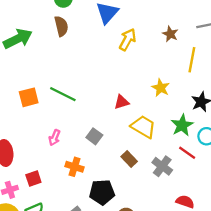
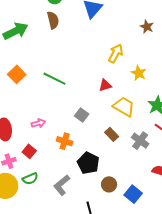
yellow arrow: (128, 40) -> (116, 53), moved
orange square: (29, 97) -> (17, 74), moved, turned -30
pink arrow: (54, 138) -> (38, 123), moved, turned -128
red square: (33, 178) -> (29, 151), turned -32
black pentagon: (102, 192) -> (88, 163), turned 30

